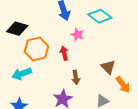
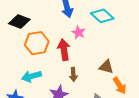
red arrow: (64, 53) -> (64, 50), size x1.5
brown triangle: (108, 67) -> (106, 67), turned -35
cyan arrow: (22, 74) -> (31, 76), moved

